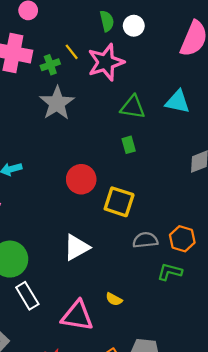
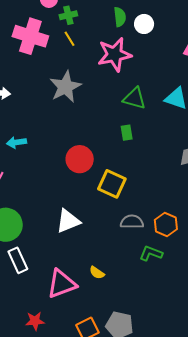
yellow line: (72, 52) -> (70, 39), moved
green cross: (50, 65) -> (68, 15), moved
pink triangle: (77, 316) -> (62, 284), turned -36

